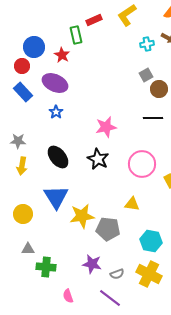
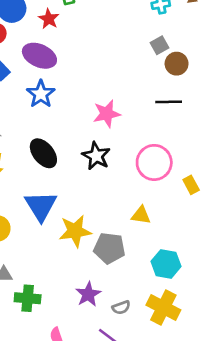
blue star: (56, 112) -> (41, 94), size x1.5
purple star: (92, 264) -> (88, 294), turned 30

